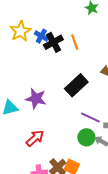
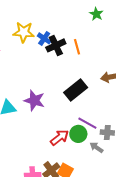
yellow star: (20, 31) -> (24, 32), turned 30
green circle: (86, 137) -> (78, 134), moved
red arrow: (35, 138) -> (60, 138), moved

